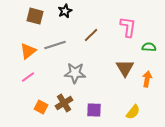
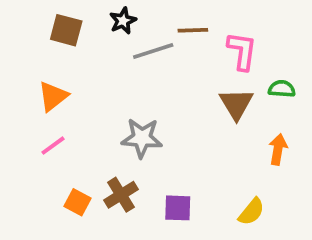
brown line: (91, 35) -> (193, 30), moved, turned 42
gray line: (55, 45) -> (153, 51), moved
brown triangle: (125, 68) -> (236, 104), moved

